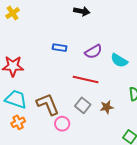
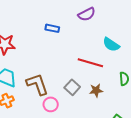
purple semicircle: (93, 52) -> (87, 14), moved
red line: (86, 79) -> (90, 63), moved

